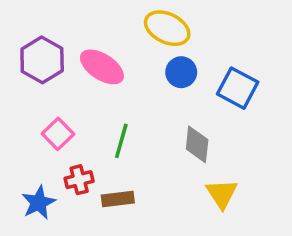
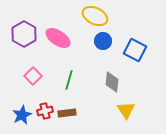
red cross: (79, 180) -> (45, 111), moved

